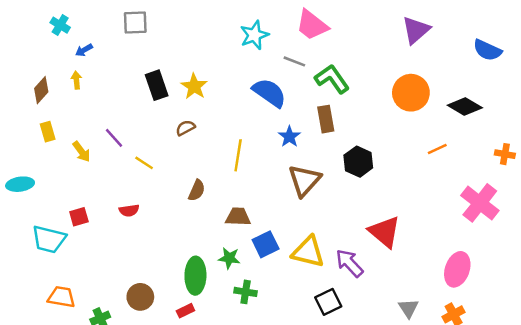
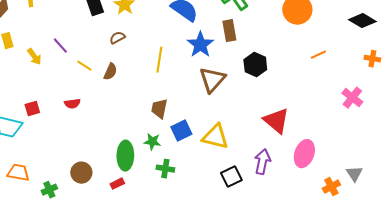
black diamond: (465, 106) -> (362, 21), moved
blue star: (289, 137) -> (200, 45), size x1.5
brown semicircle: (197, 190) -> (110, 72), moved
pink cross: (480, 203) -> (352, 98), size x0.7
brown trapezoid: (238, 217) -> (159, 109), turned -80
purple arrow: (350, 263) -> (262, 162), moved, turned 55
pink ellipse: (457, 269) -> (304, 154), moved
gray triangle: (408, 308) -> (354, 174), moved

